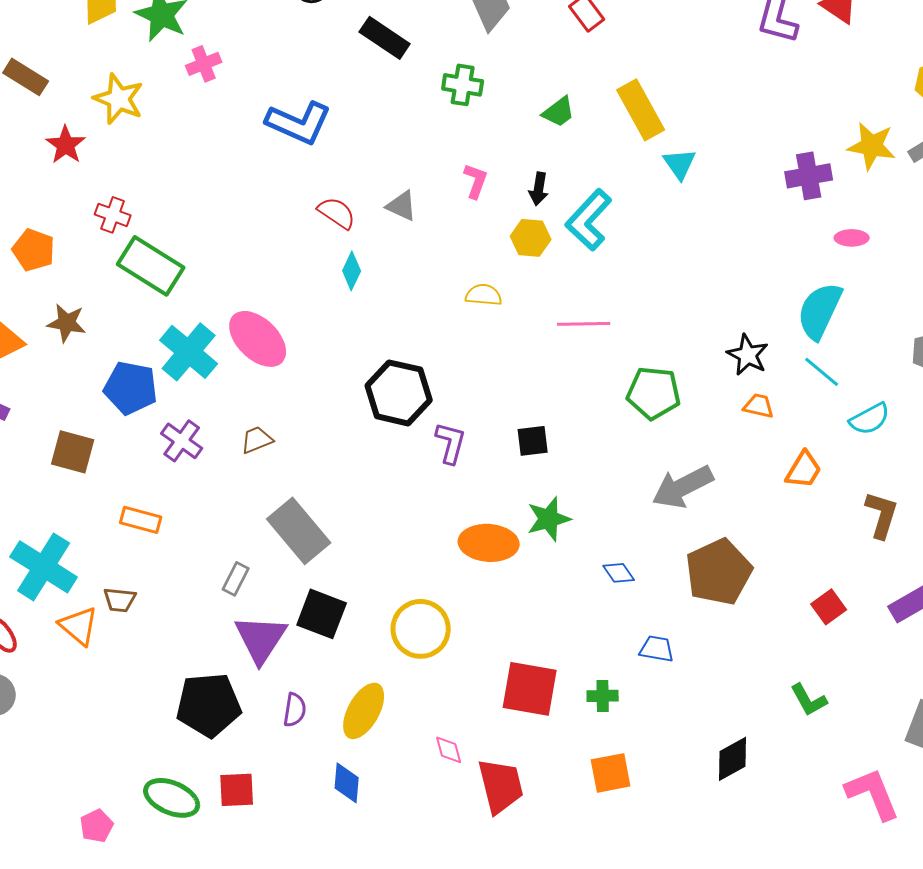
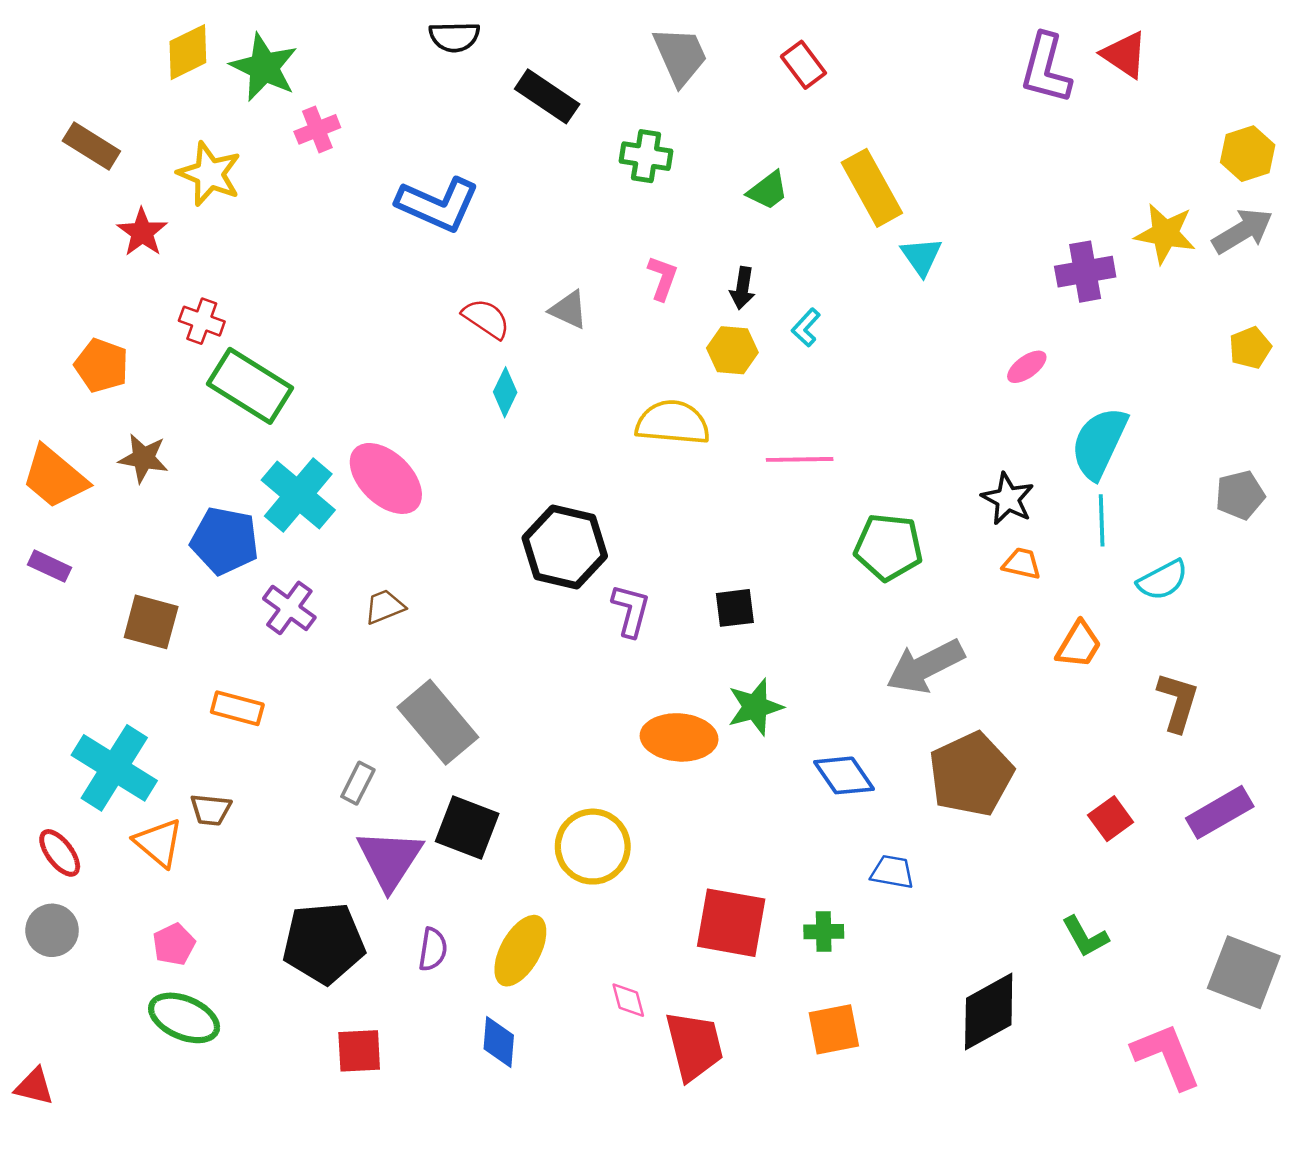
cyan L-shape: (589, 220) -> (806, 327), size x0.5
pink ellipse: (852, 238) -> (1027, 367), moved, turned -36
yellow semicircle: (484, 295) -> (673, 423), size x1.6
cyan line: (822, 372) -> (1102, 520), turned 48
blue diamond: (619, 573) -> (844, 775), size x1.5
black diamond: (733, 759) -> (989, 1012), size x1.4
green ellipse: (172, 798) -> (184, 1018), moved
pink pentagon: (97, 826) -> (174, 944), moved

